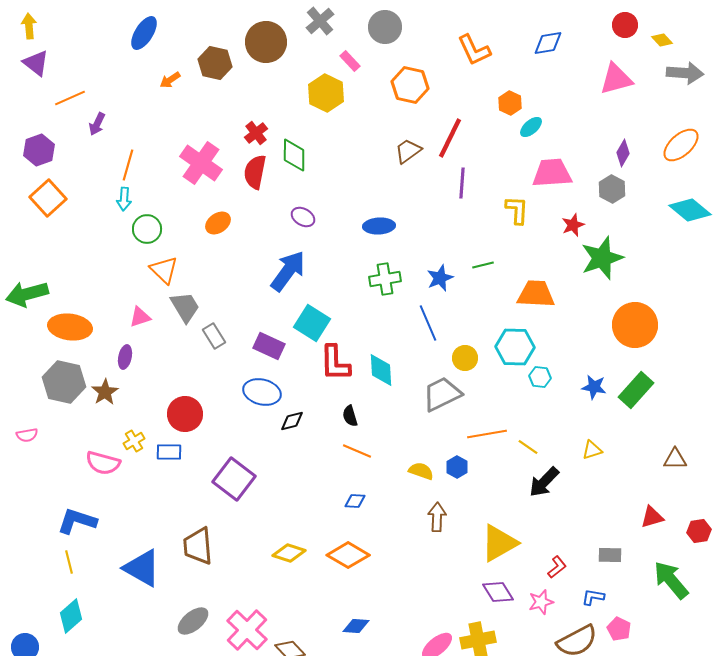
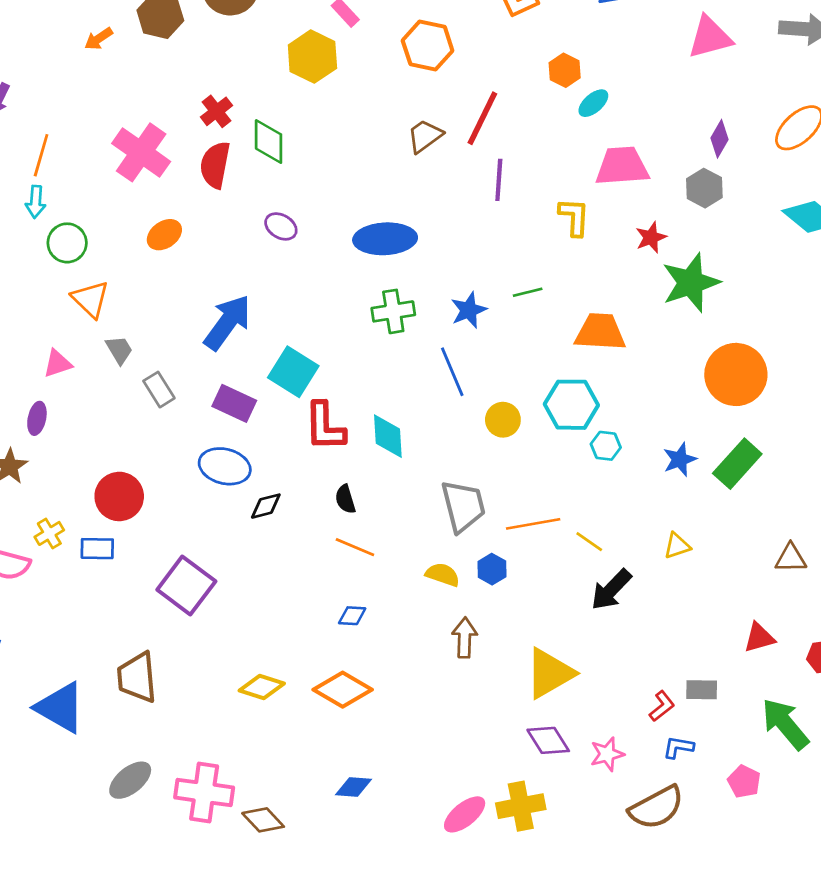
blue ellipse: (379, 226) -> (385, 239), size x1.4
blue arrow: (288, 271) -> (227, 322), moved
gray trapezoid: (185, 307) -> (119, 350), size x0.7
blue star: (594, 387) -> (680, 459), turned -30
gray trapezoid: (442, 394) -> (463, 506), moved, turned 102
red L-shape: (557, 567) -> (662, 706), moved
pink pentagon: (619, 629) -> (744, 782), moved
pink cross: (247, 630) -> (204, 792), turned -36

